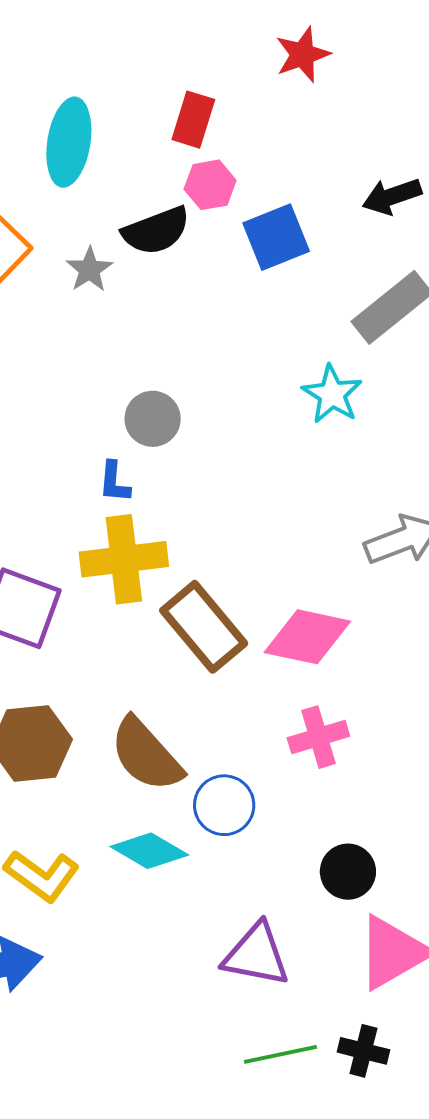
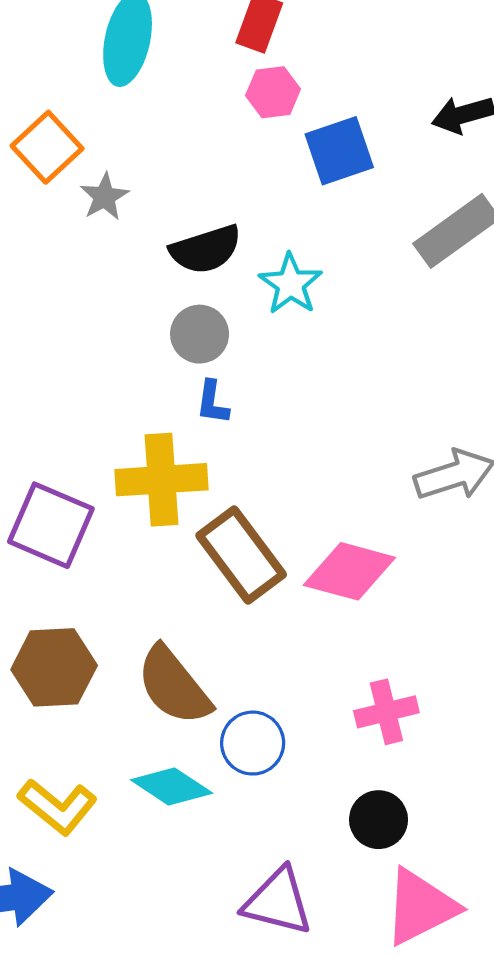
black semicircle: (156, 231) -> (206, 249), moved
gray star: (89, 270) -> (104, 197), moved
cyan star: (332, 394) -> (291, 284), moved
blue L-shape: (114, 482) -> (212, 402), moved
pink cross: (318, 737) -> (386, 712), moved

